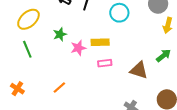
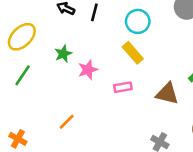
yellow rectangle: (100, 42) -> (133, 53), moved, turned 54
green line: (27, 49) -> (23, 75), turned 60
orange cross: (17, 89) -> (18, 139), moved

